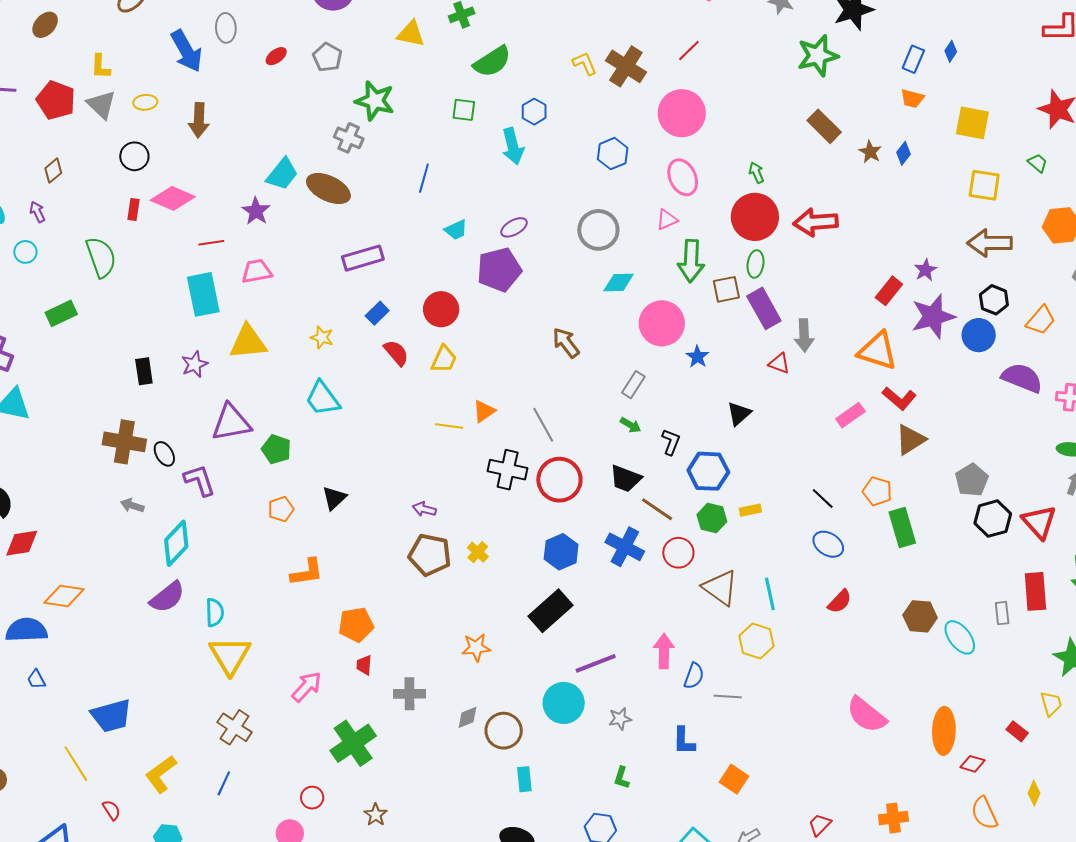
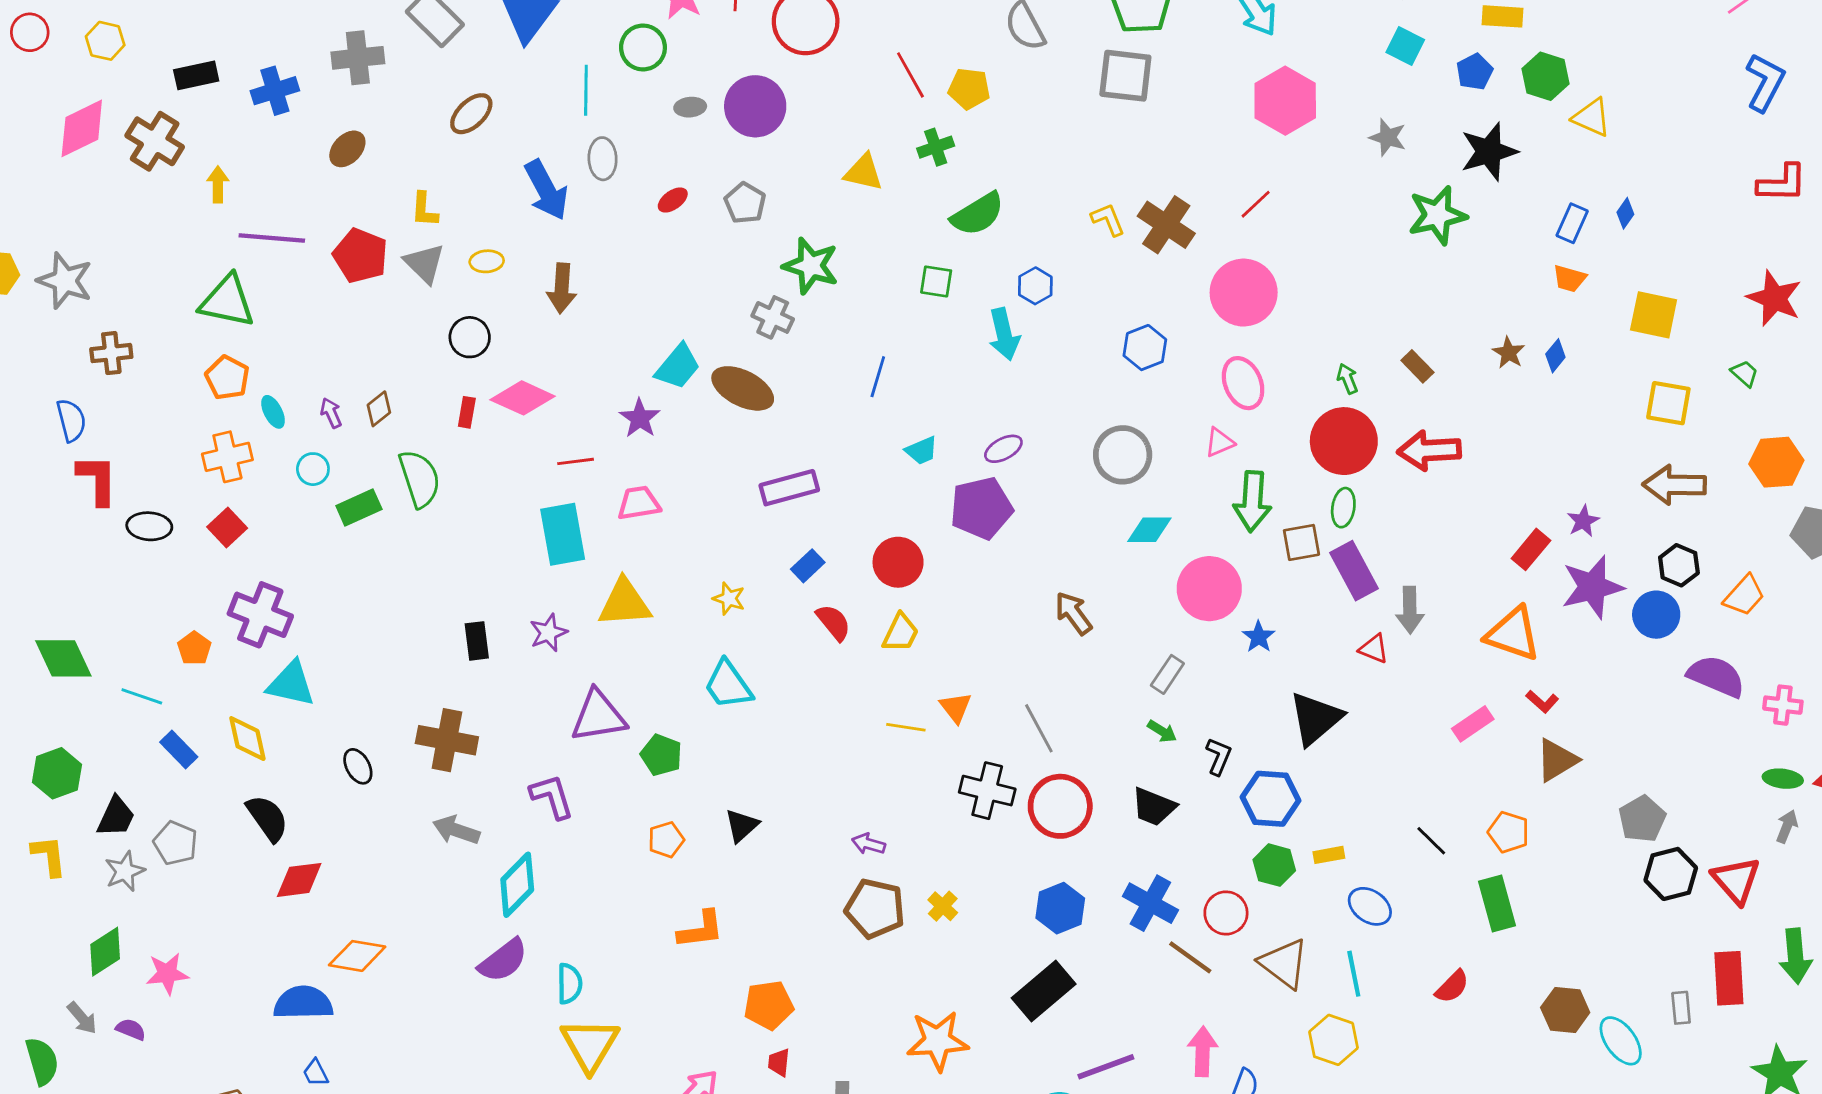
brown rectangle: (824, 126) -> (1417, 366), moved, size x0.7
brown diamond: (53, 171) -> (379, 409), moved
green rectangle: (61, 313) -> (359, 507), moved
red L-shape: (899, 398) -> (1542, 702), size x0.7
orange triangle: (484, 411) -> (956, 707), turned -35
black triangle: (739, 414) -> (1316, 718), size x1.6
black ellipse: (164, 454) -> (358, 766), moved
gray arrow: (132, 506) -> (456, 830), size x1.4
brown line: (657, 509) -> (1190, 957), moved
green rectangle: (902, 527) -> (1497, 903), moved
blue ellipse: (828, 544) -> (1370, 906), moved
orange star: (476, 648) -> (938, 1041), size x1.5

